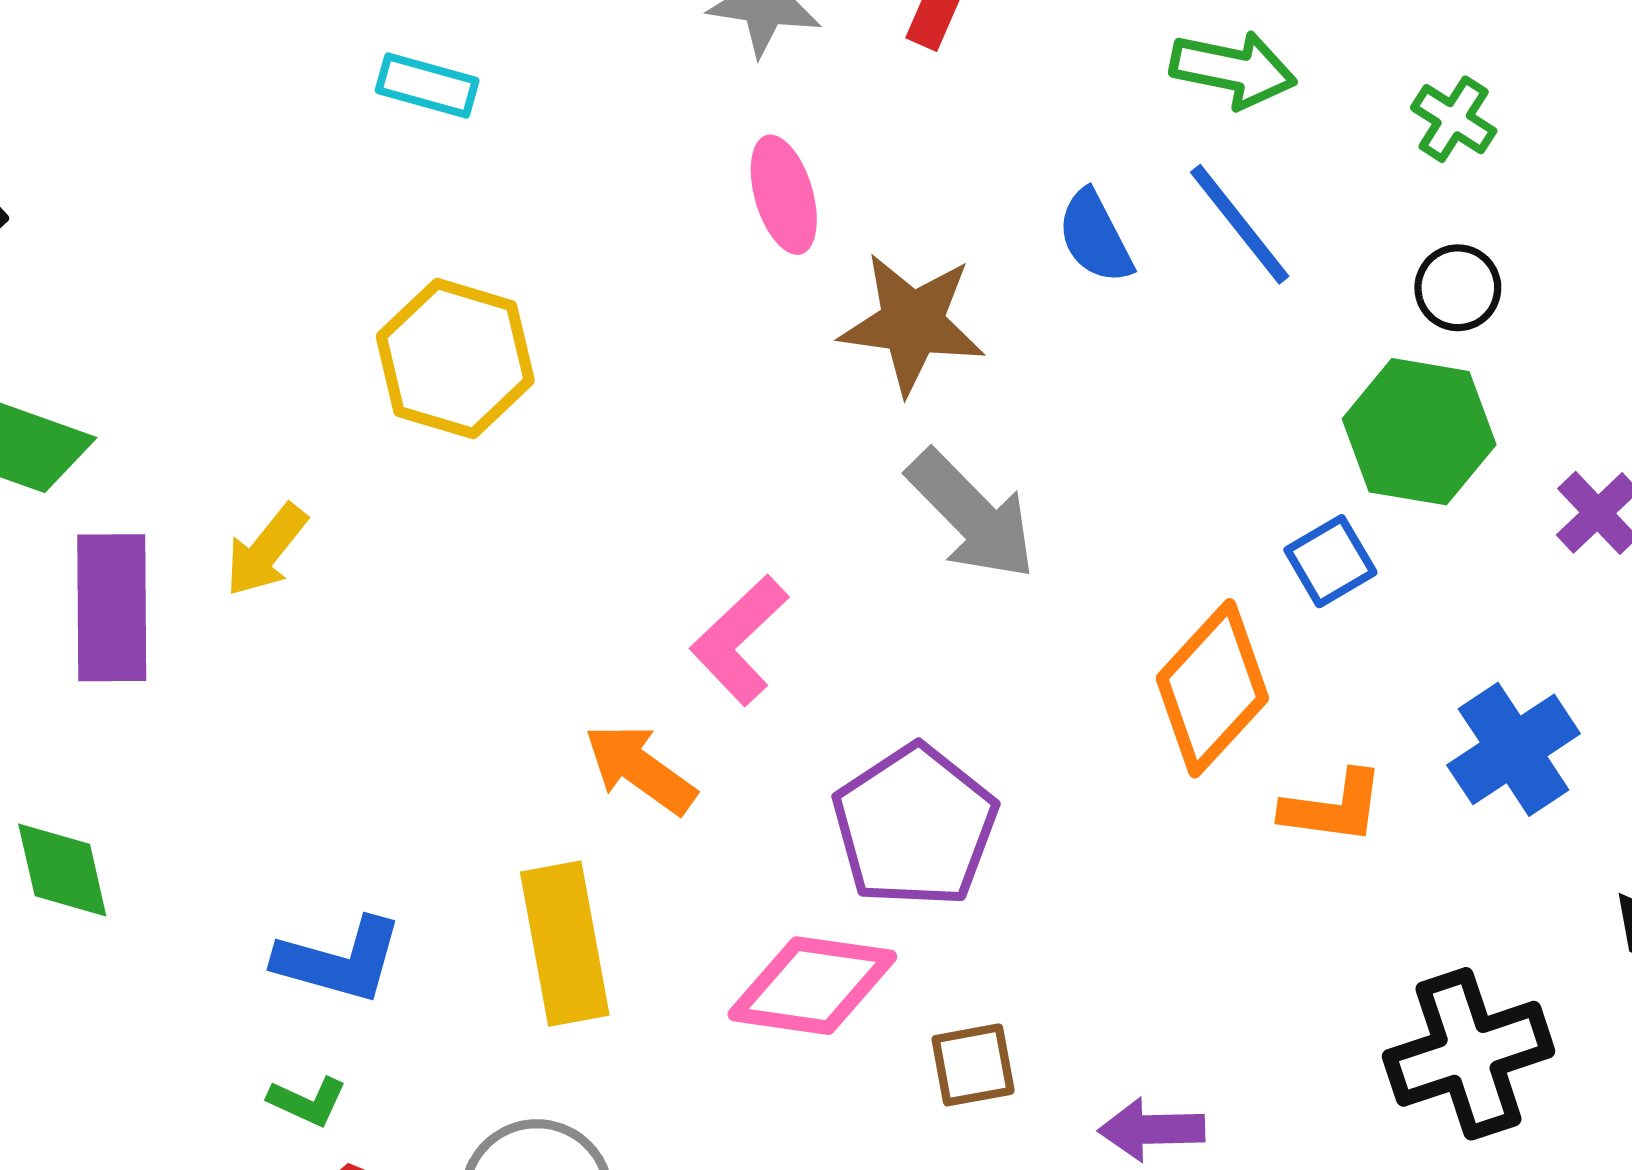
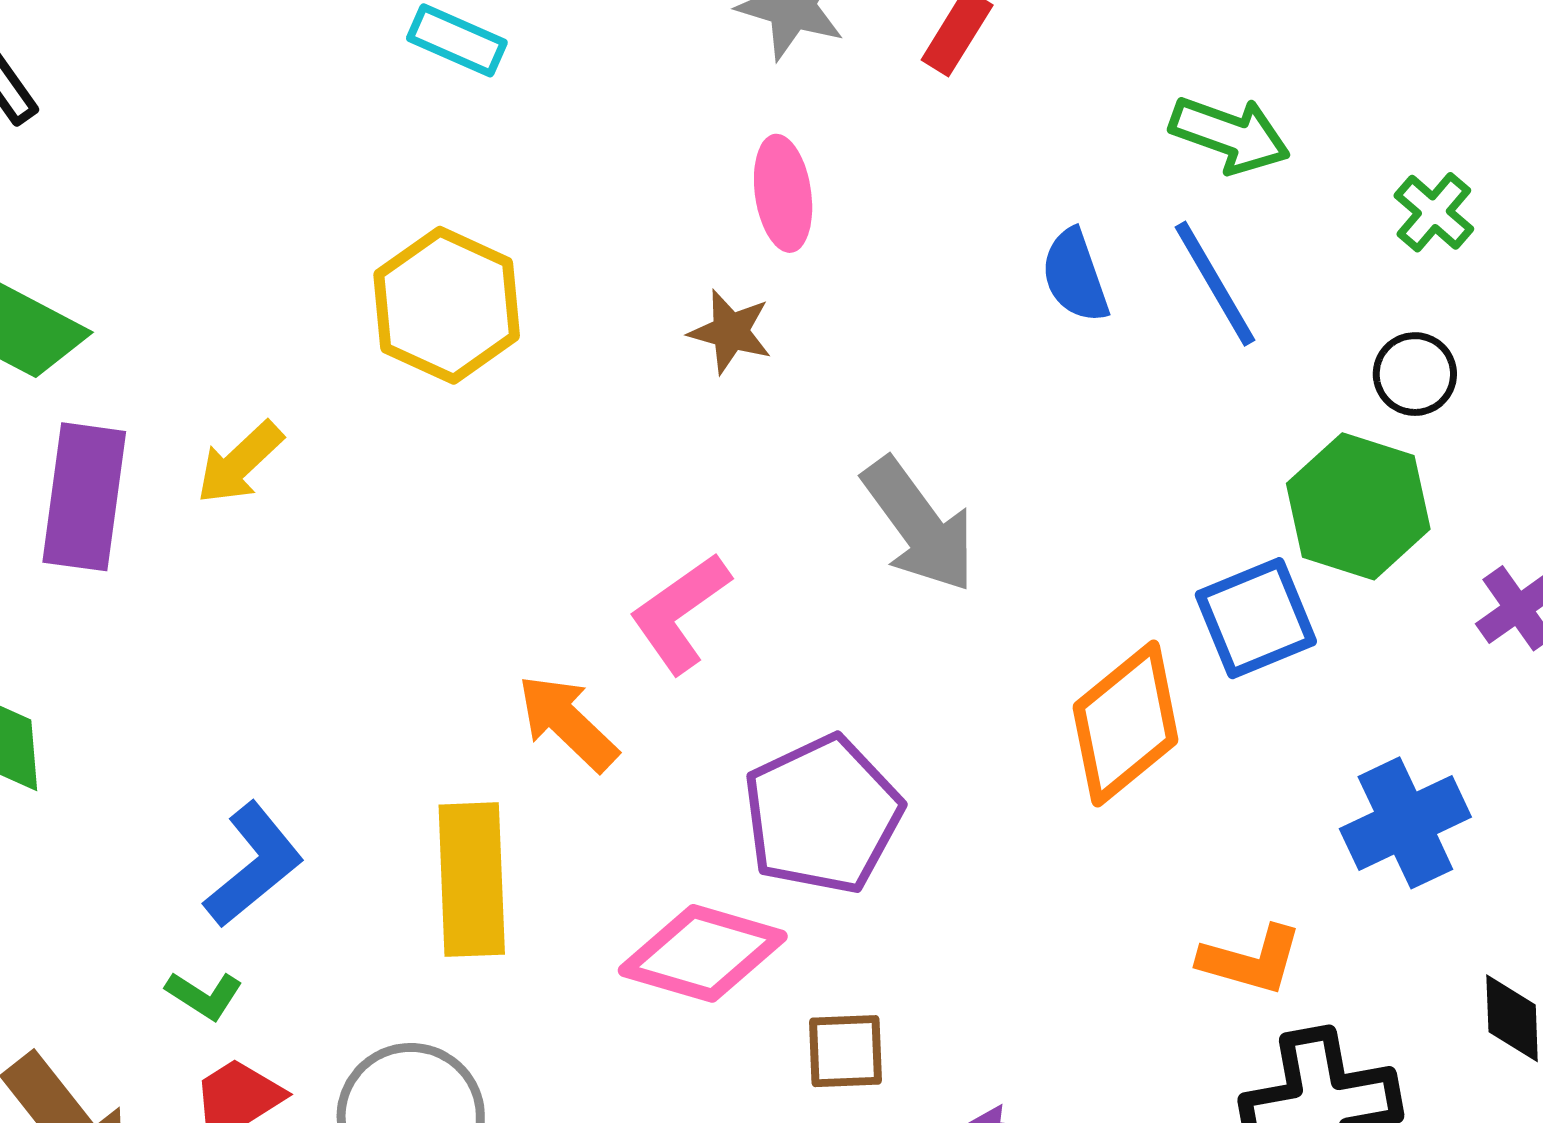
brown star: (912, 323) -> (730, 332), moved, size x0.6
blue square: (1330, 561) -> (1256, 618), size x1.4
orange L-shape: (1333, 807) -> (1251, 960), moved
blue L-shape: (339, 960) -> (254, 865), turned -63

